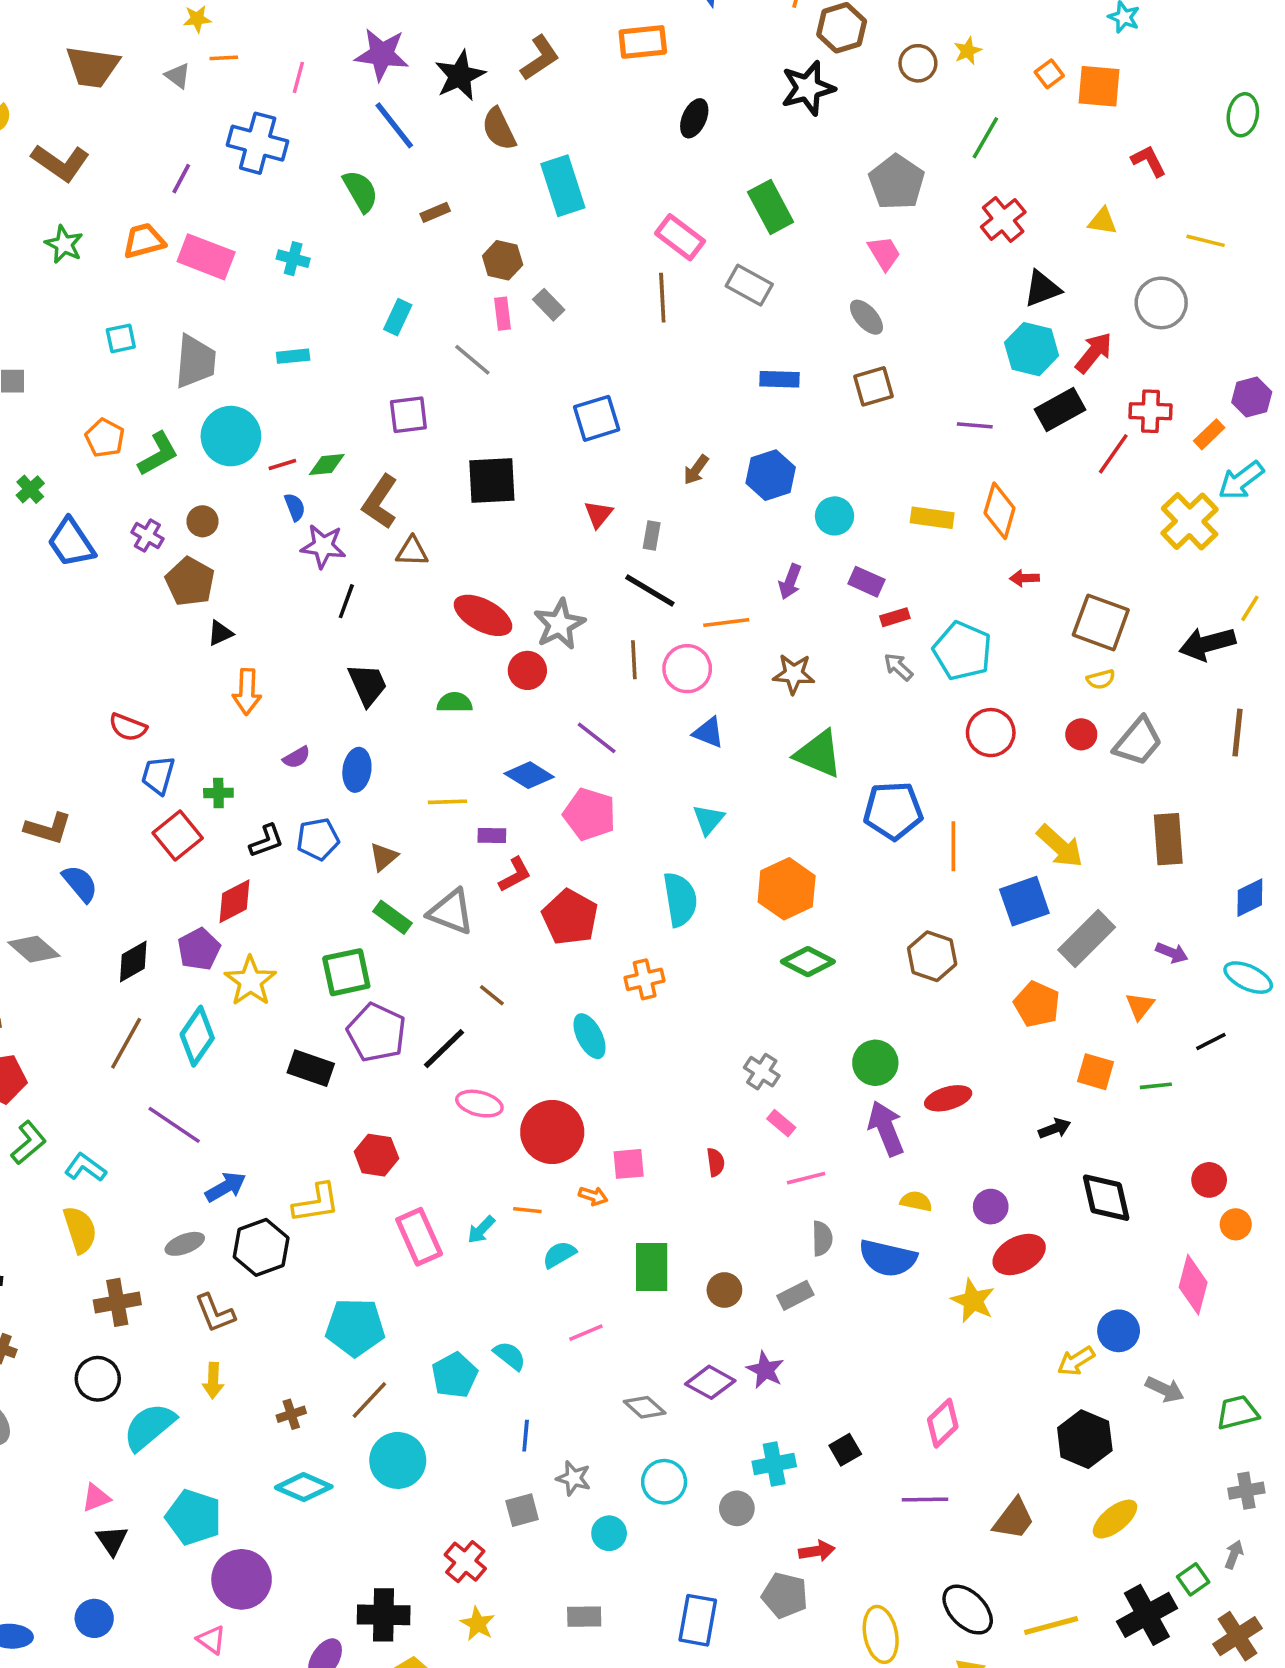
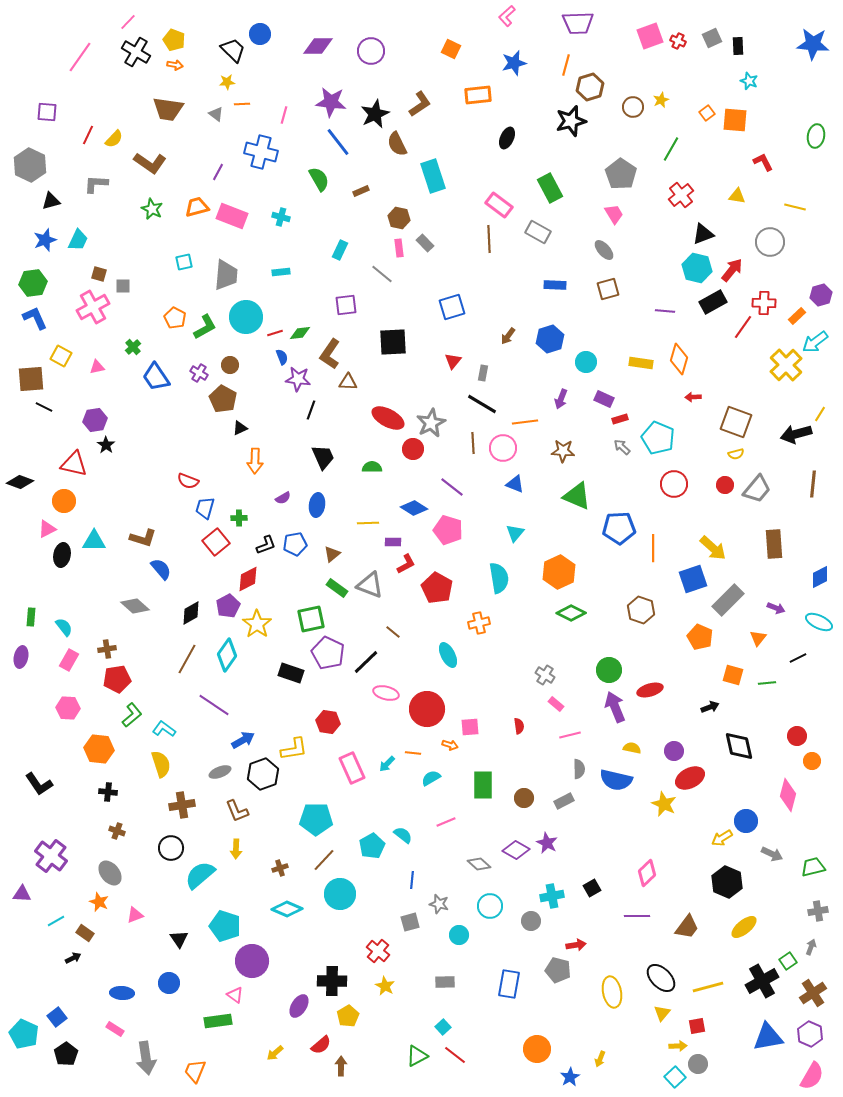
pink triangle: (96, 1498) -> (135, 915), moved

